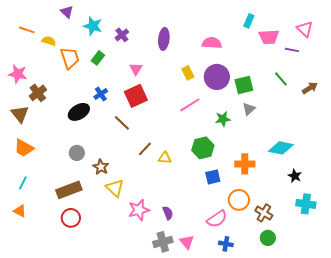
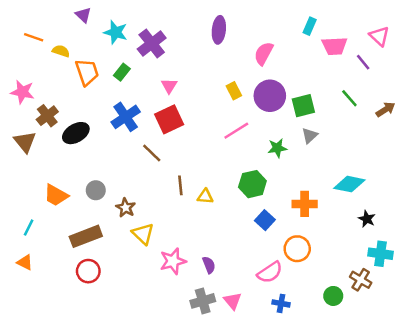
purple cross: (122, 35) -> (152, 44), size x1.6
purple ellipse: (164, 39) -> (219, 30), moved
pink semicircle: (212, 43) -> (264, 53), turned -66
purple line: (292, 50) -> (363, 62), turned 40
blue cross: (101, 94) -> (126, 117), size x1.6
black ellipse: (79, 112) -> (76, 133), moved
orange trapezoid: (24, 148) -> (56, 195), moved
brown line: (145, 149) -> (180, 185), turned -49
blue square: (213, 177) -> (265, 220), turned -35
brown cross: (264, 213) -> (361, 280), moved

